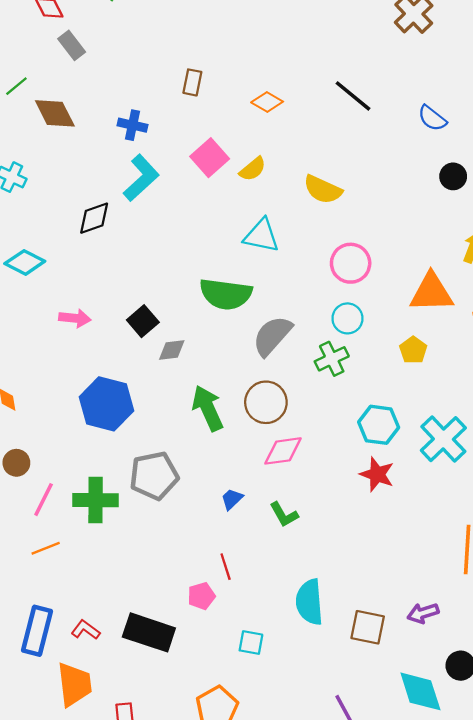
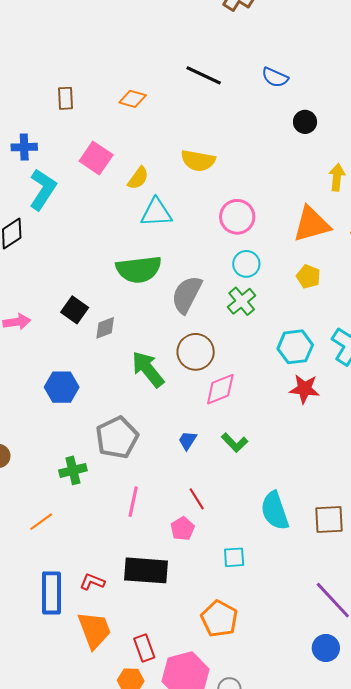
yellow semicircle: (253, 169) -> (138, 178), moved
blue hexagon: (106, 404) -> (62, 387), size x0.7
pink line: (44, 500) -> (133, 502), moved
green cross: (96, 500) -> (73, 470), size x0.7

